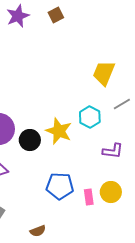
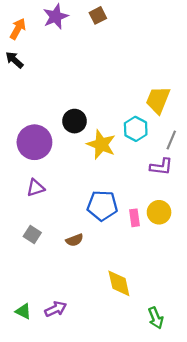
yellow trapezoid: (104, 73) -> (158, 100), moved
gray line: (122, 104) -> (171, 140), moved, turned -36
black circle: (30, 140) -> (75, 121), moved
brown semicircle: (38, 231) -> (75, 240), moved

